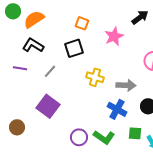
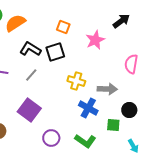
black L-shape: (33, 45) -> (30, 49), moved
blue cross: (117, 109) -> (88, 108), moved
green square: (135, 133) -> (113, 125), moved
purple circle: (79, 137) -> (51, 138), moved

